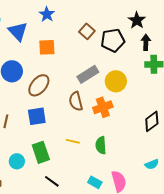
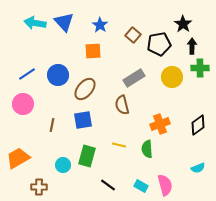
blue star: (47, 14) -> (100, 25), moved
blue triangle: (18, 31) -> (64, 22), moved
yellow circle: (116, 81) -> (172, 77), moved
orange cross: (103, 107) -> (160, 124), moved
green rectangle: (41, 152) -> (87, 156), turned 35
black line: (52, 181) -> (108, 185), moved

